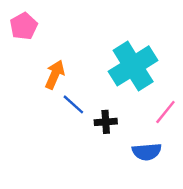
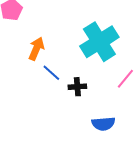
blue semicircle: (147, 152) -> (103, 124), moved

